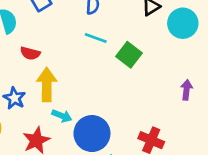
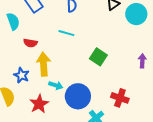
cyan line: (96, 38) -> (66, 33), moved
green square: (129, 55) -> (98, 57), moved

